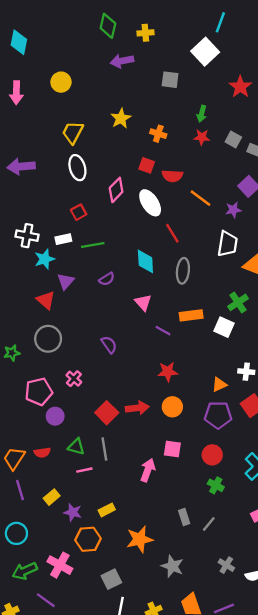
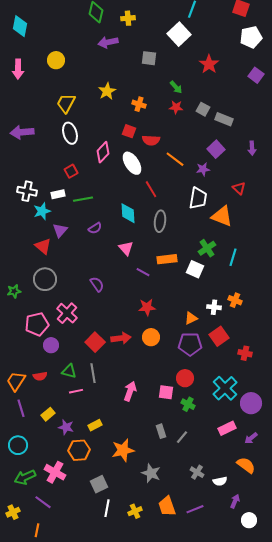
green arrow: (202, 114) -> (176, 87), turned -56
pink cross: (74, 379) -> (67, 313), size x1.5
pink square: (172, 449) -> (166, 392), moved

